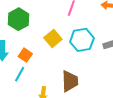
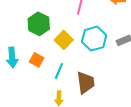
green hexagon: (19, 19) -> (39, 24), moved
cyan line: (20, 74) -> (59, 71), moved

